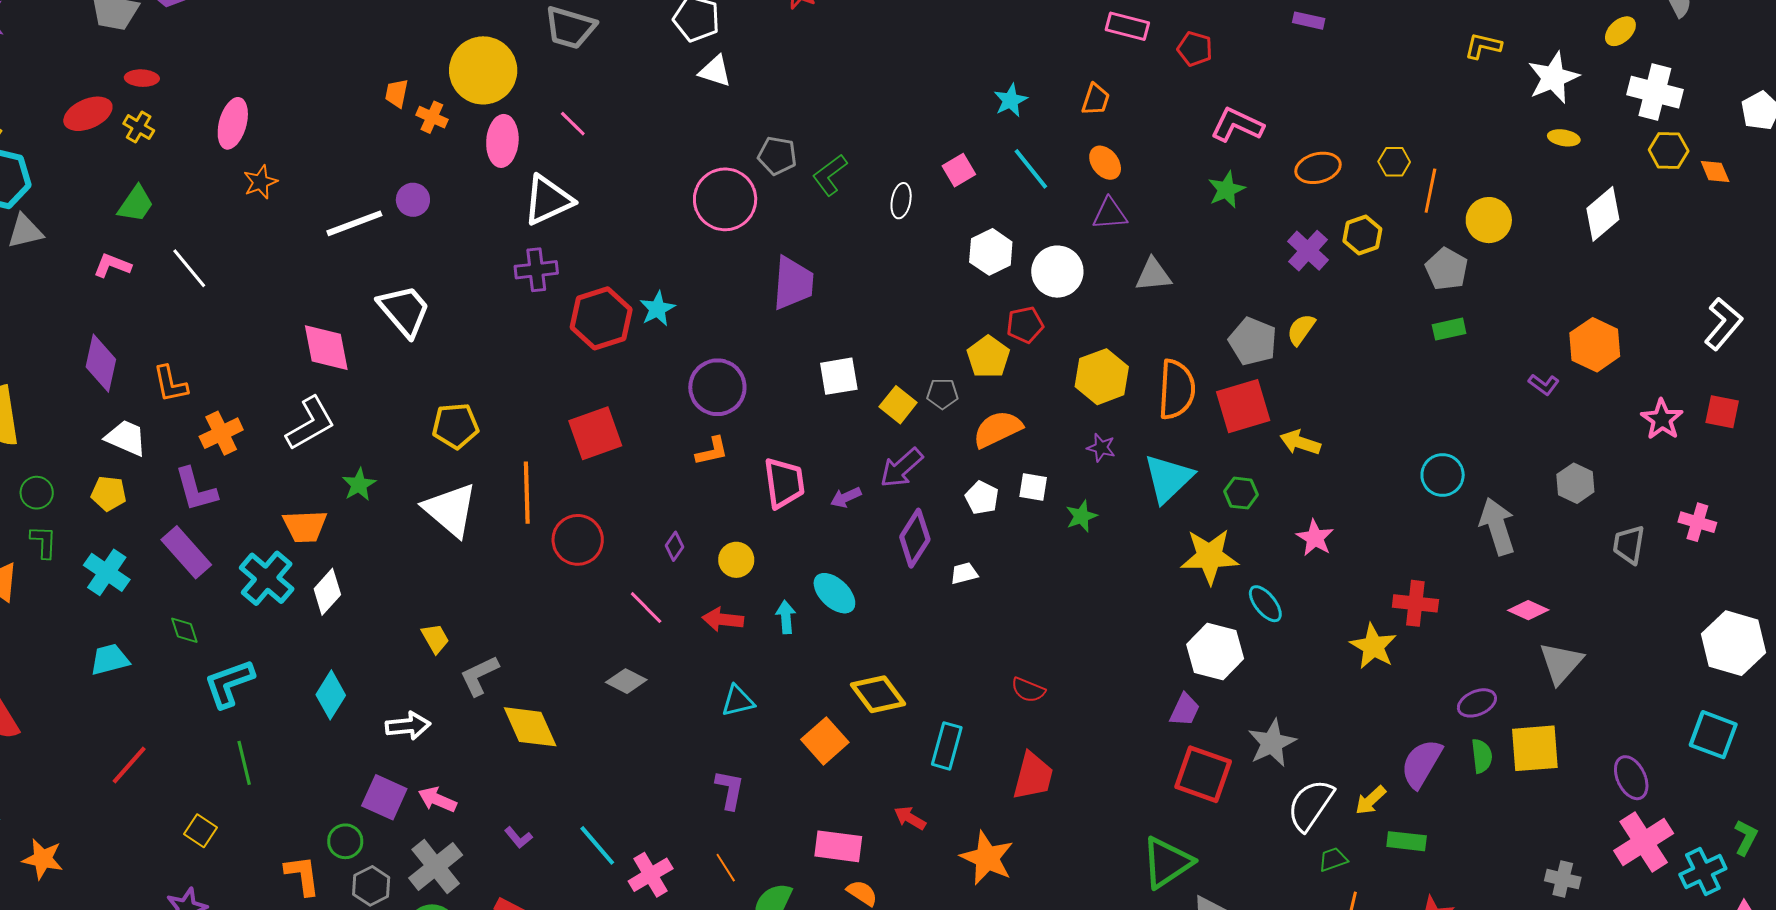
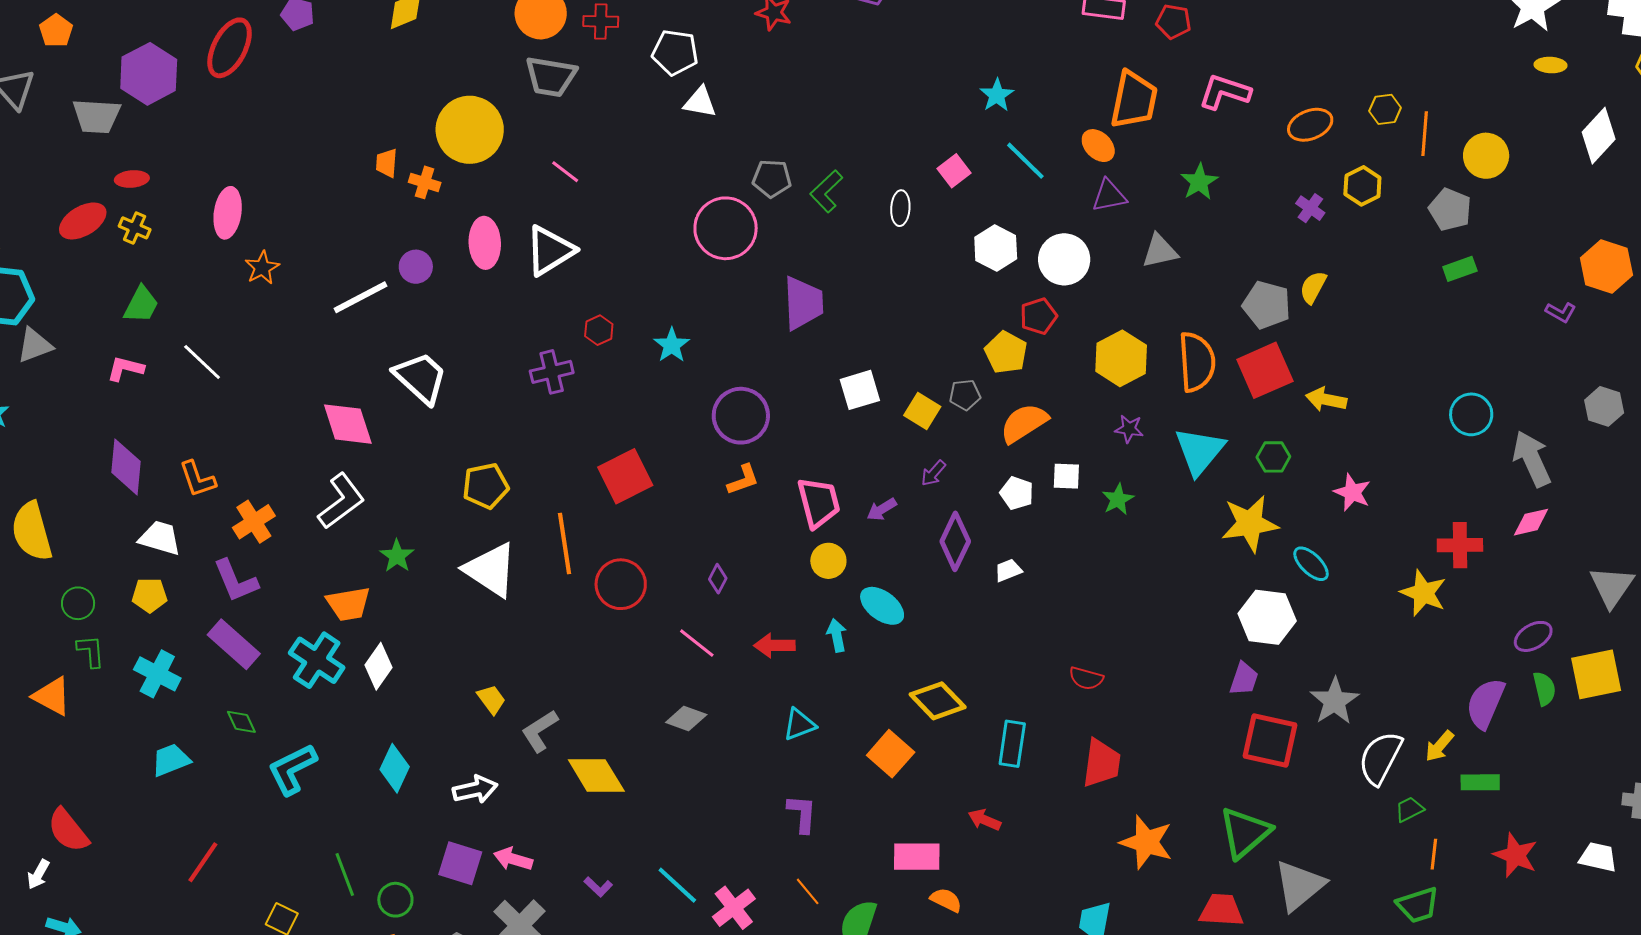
orange trapezoid: (1096, 99) -> (1134, 100), moved, size x1.8
pink ellipse: (502, 141) -> (485, 243), moved
green star: (1226, 190) -> (1199, 182), moved
purple cross: (1308, 251) -> (1310, 208), size x0.7
purple cross: (536, 270) -> (552, 372), moved
red hexagon: (601, 318) -> (599, 330), moved, size x0.5
purple arrow: (902, 468) -> (933, 473), size x0.6
yellow circle: (736, 560) -> (828, 561), moved
pink diamond: (1528, 610) -> (1531, 522), moved, turned -30
green line: (244, 763) -> (345, 875), moved
green circle: (345, 841) -> (395, 900), moved
orange star: (987, 858) -> (1146, 842), moved

